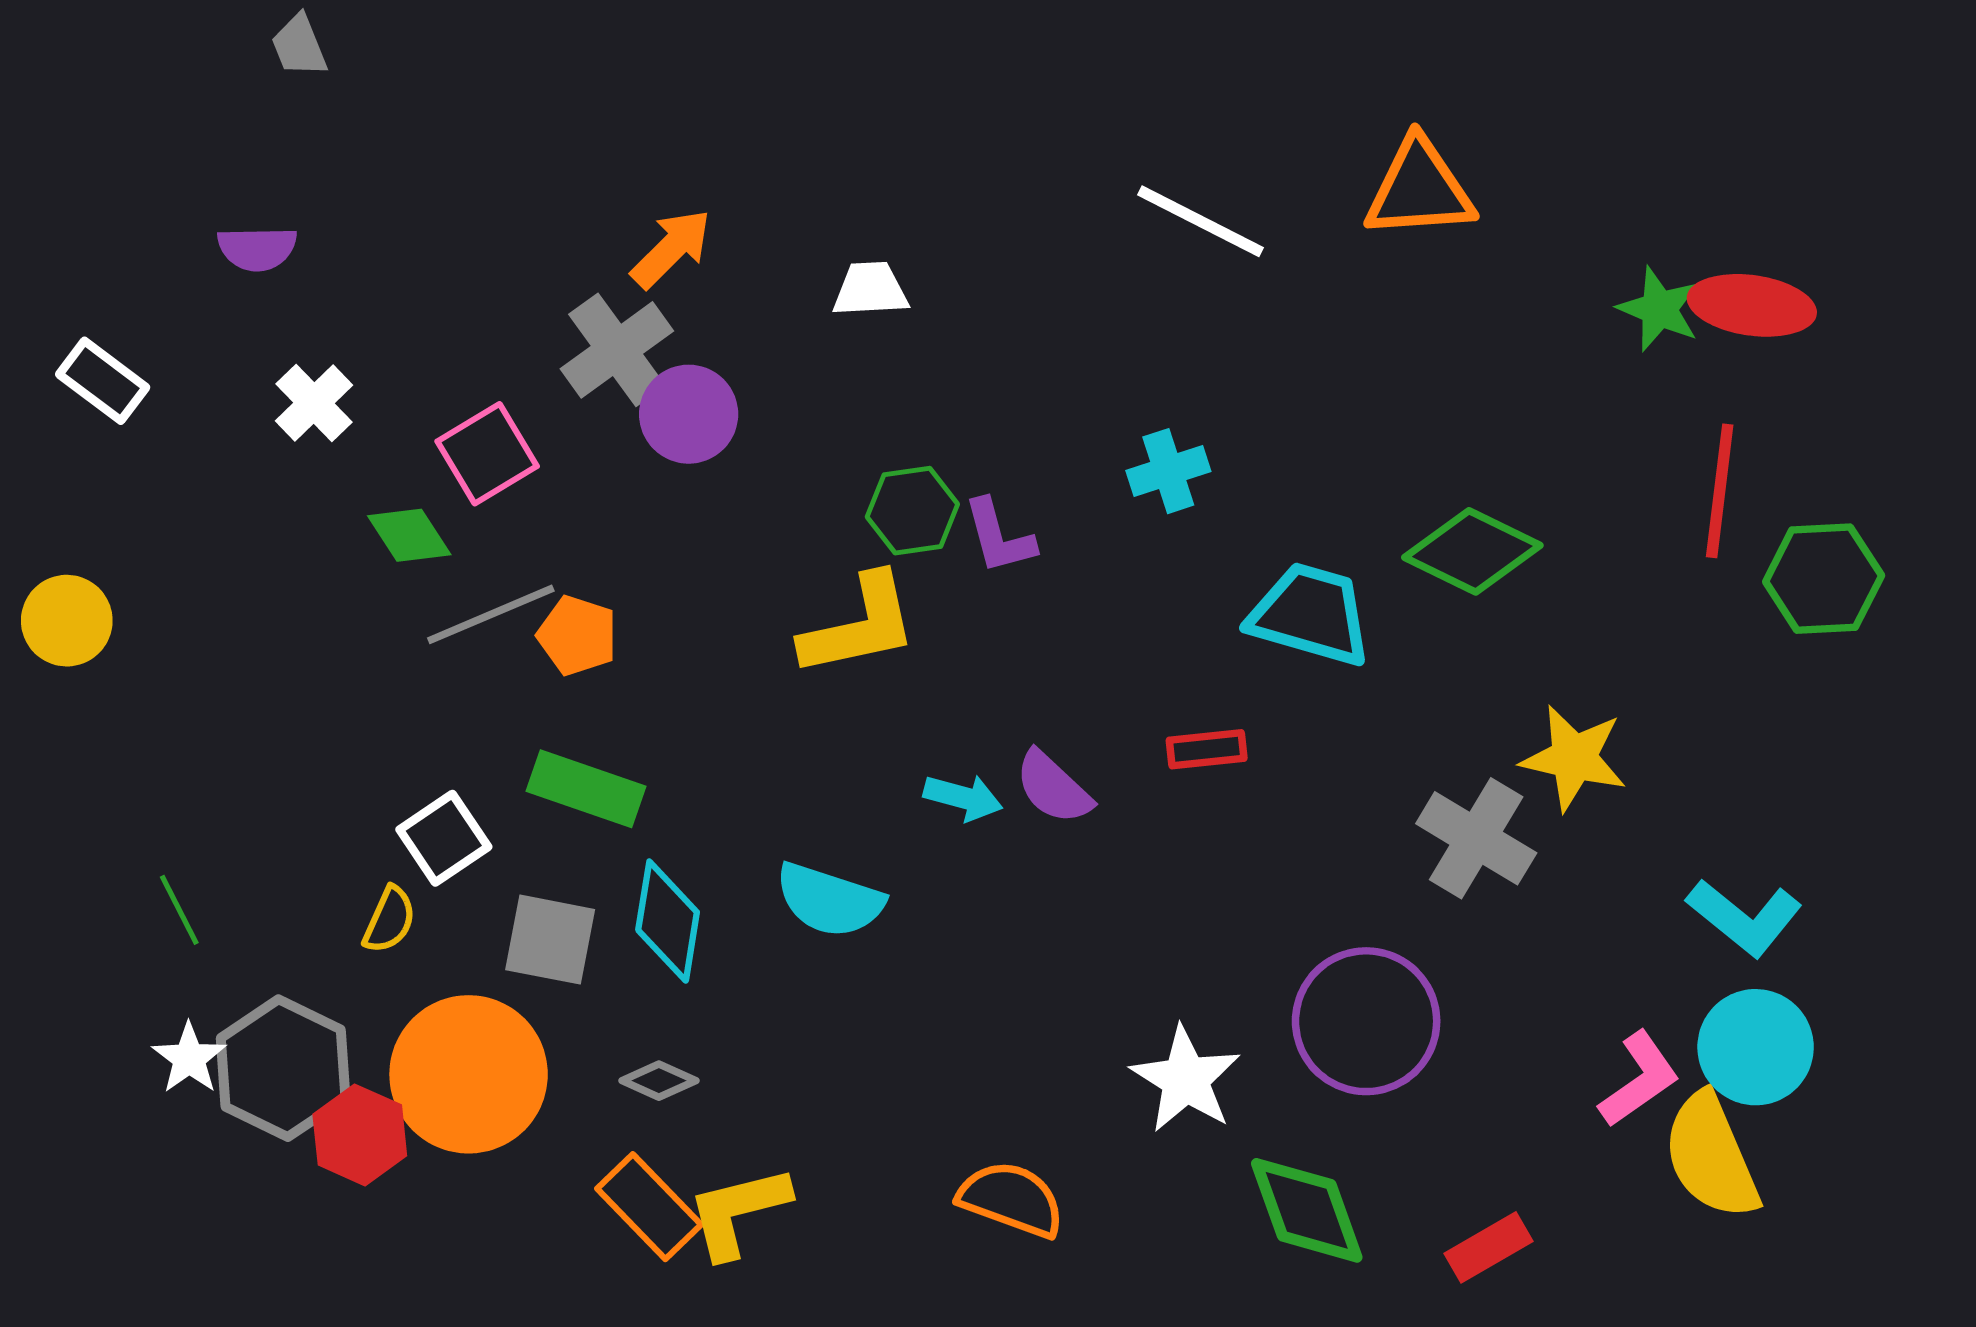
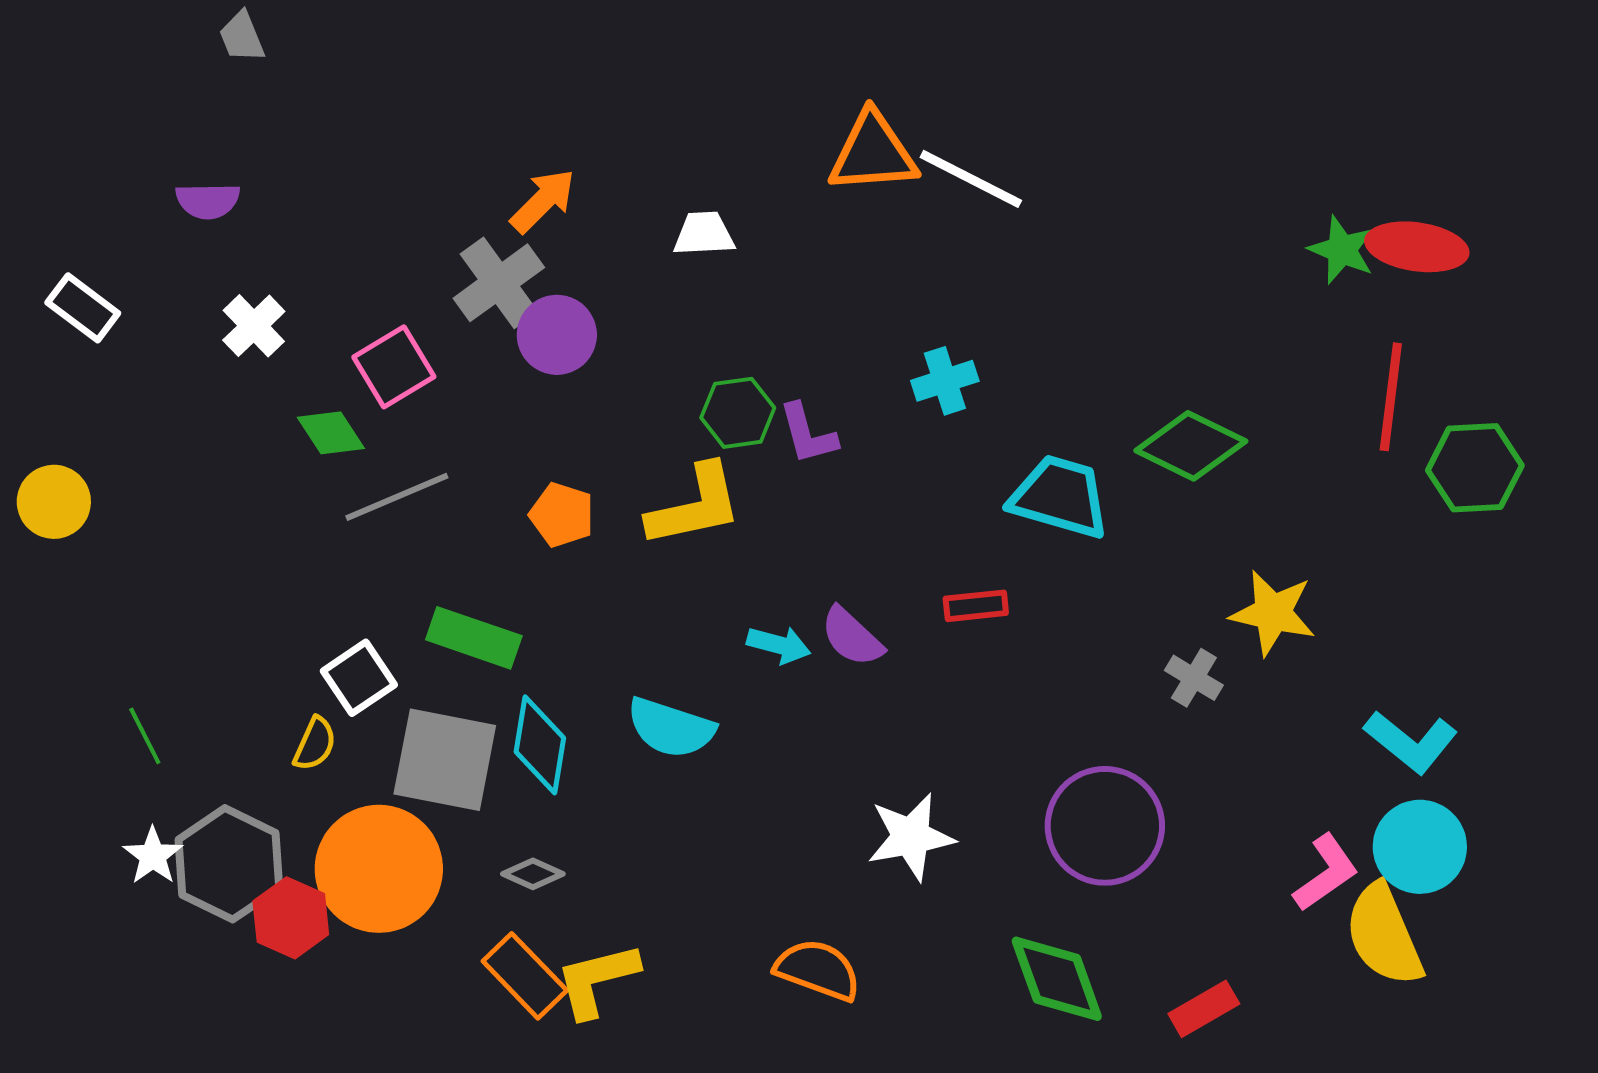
orange triangle: (1419, 189) -> (873, 153), moved
orange pentagon: (577, 635) -> (562, 515), moved
gray cross: (1476, 838) -> (1194, 678), size x0.6
gray square: (550, 940) -> (445, 760), size x1.4
white star: (1186, 1079) -> (911, 837), moved, turned 30

